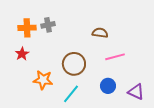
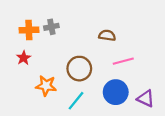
blue circle: (108, 86) -> (116, 92), size x1.5

